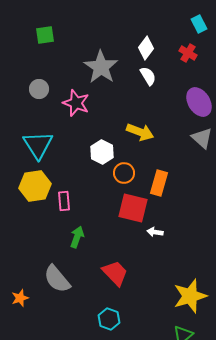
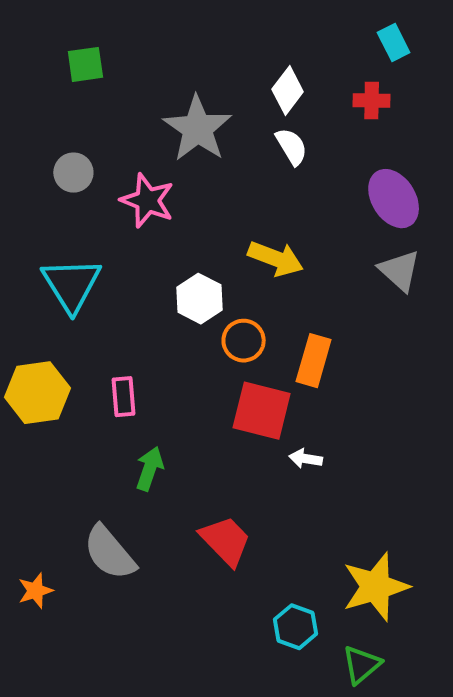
red cross: (188, 53) -> (372, 100), turned -30
yellow hexagon: (35, 186) -> (37, 393), moved
cyan hexagon: (109, 319) -> (296, 627), moved

